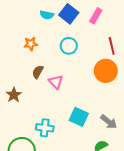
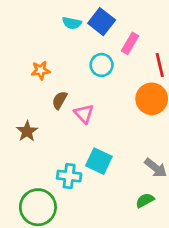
pink rectangle: (96, 16) -> (130, 43), moved
orange star: (31, 44) -> (41, 70), moved
cyan square: (79, 117) -> (99, 161), moved

